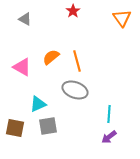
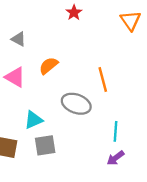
gray triangle: (25, 19) -> (19, 39), moved
orange line: (77, 61) -> (103, 79), moved

